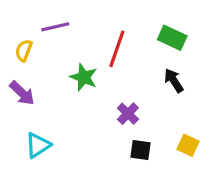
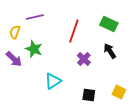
green star: (84, 77) -> (34, 49), moved
purple cross: (128, 114) -> (84, 59), moved
cyan triangle: (38, 145) -> (53, 81), moved

